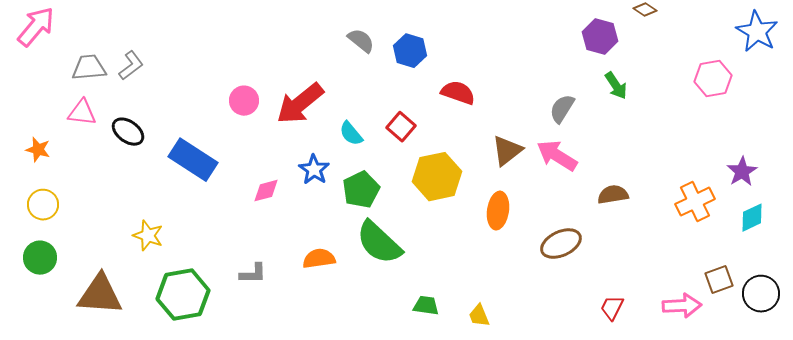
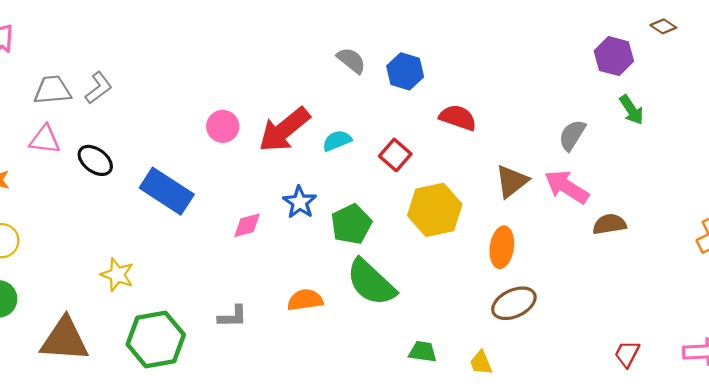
cyan semicircle: (351, 134) -> (337, 141), moved, turned 108
brown semicircle: (613, 195) -> (609, 224), moved
brown ellipse: (561, 244) -> (514, 303), moved

